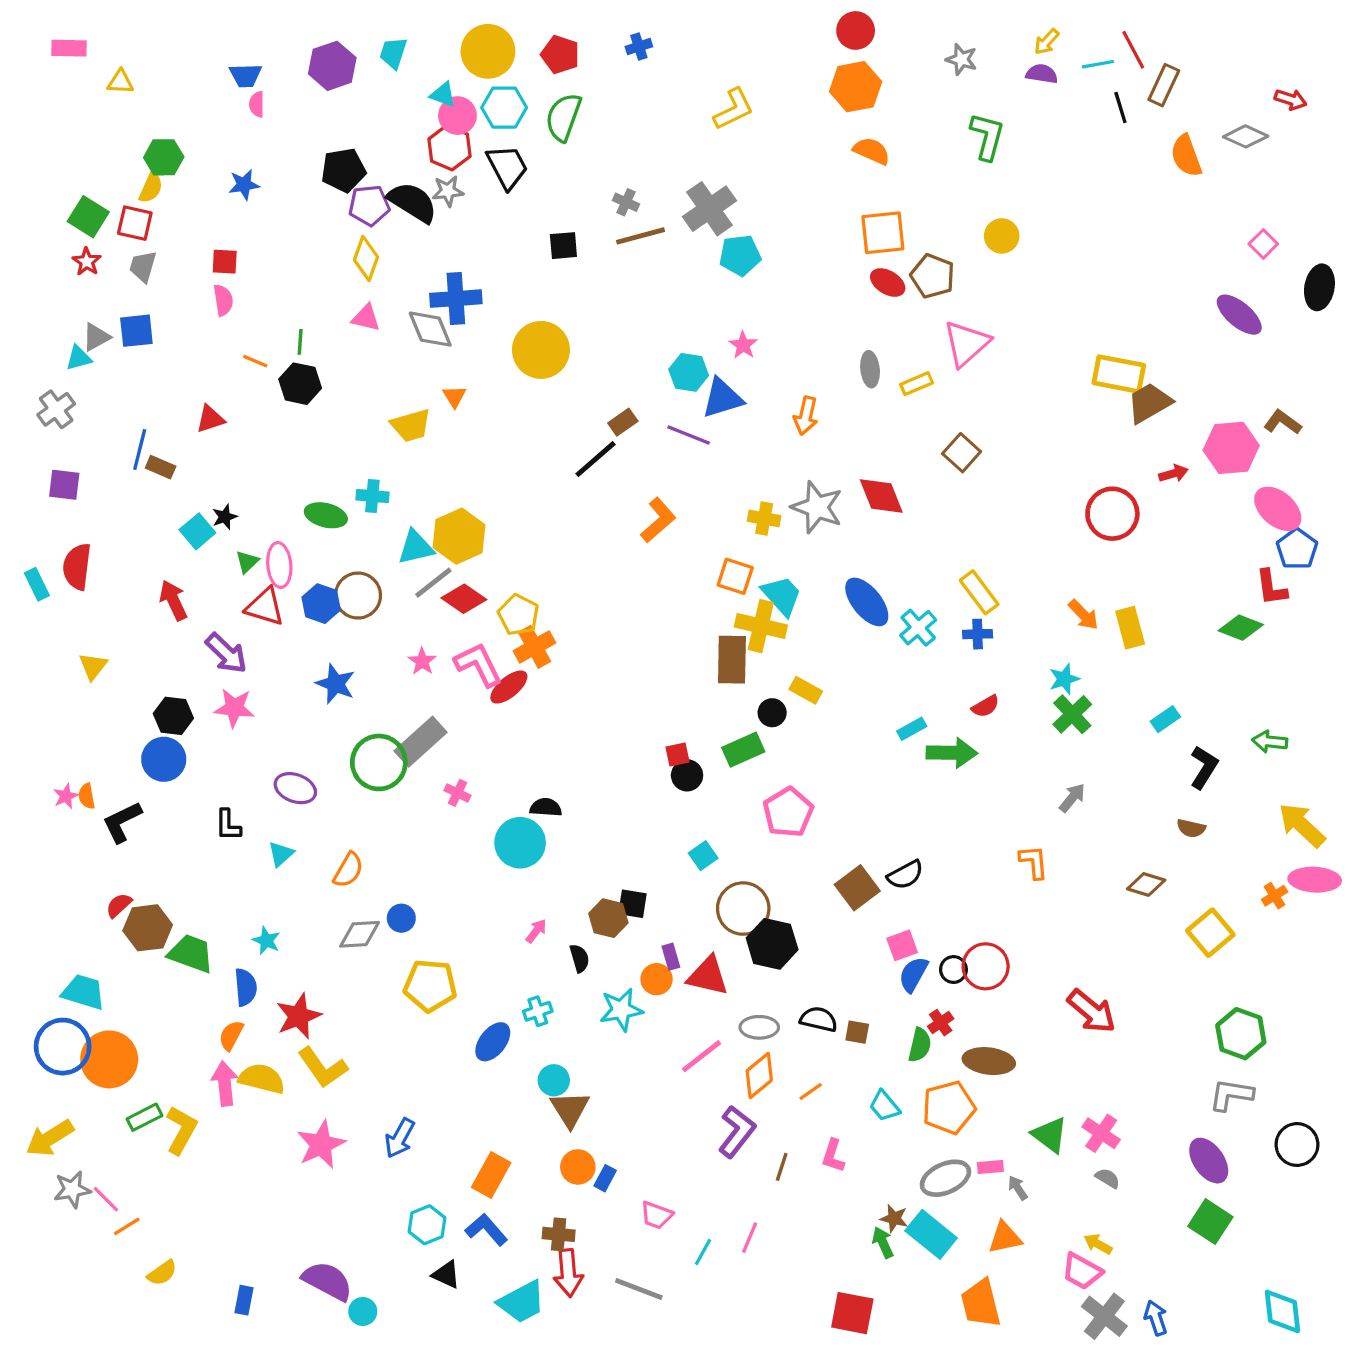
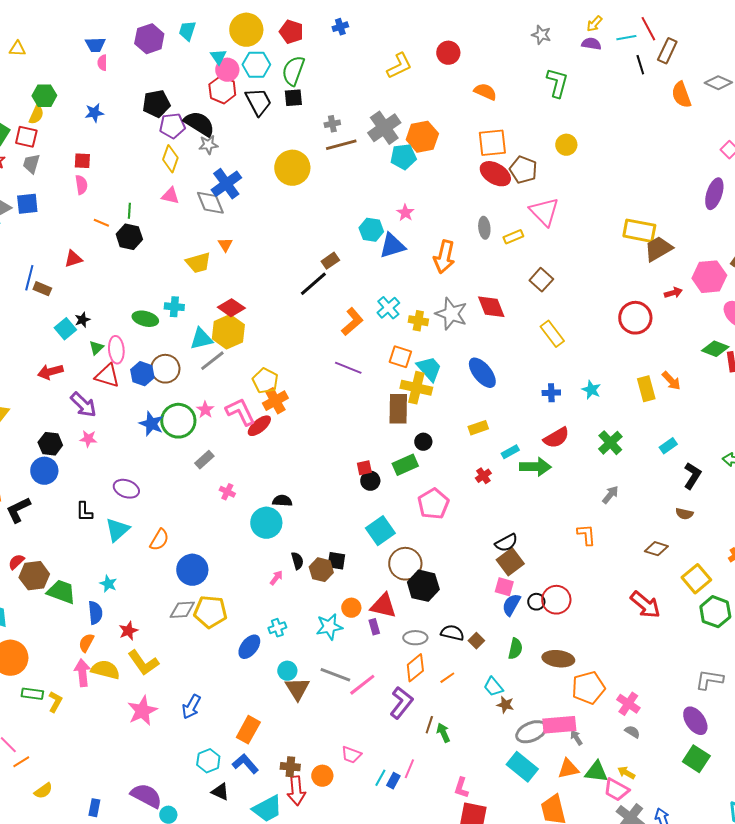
red circle: (856, 30) -> (448, 53), moved
orange hexagon: (856, 87) -> (422, 137), moved
cyan triangle: (443, 95) -> (218, 57), turned 36
gray star: (448, 191) -> (208, 145), moved
gray cross: (626, 202) -> (332, 124), turned -35
black square: (563, 246) -> (293, 98), moved
red ellipse: (888, 283) -> (495, 174), size x1.4
blue cross: (456, 299) -> (226, 184), turned -32
purple ellipse: (1239, 315) -> (714, 194), turned 68
pink triangle: (966, 344) -> (544, 212), turned -32
yellow circle: (541, 350) -> (292, 168), moved
orange arrow: (806, 416) -> (444, 257), size x1.4
purple line: (689, 435) -> (348, 368), moved
yellow rectangle: (979, 592) -> (552, 334), moved
red diamond: (464, 599) -> (231, 308), moved
red arrow: (173, 600) -> (50, 372), turned -80
orange arrow: (1084, 615) -> (671, 381), moved
cyan cross: (918, 628) -> (388, 308), moved
green diamond: (1241, 628) -> (715, 349), moved
cyan star: (1064, 679) -> (591, 390), moved, turned -30
yellow rectangle: (806, 690) -> (478, 428), moved, turned -48
red semicircle: (986, 706) -> (556, 438), size x1.5
pink star: (234, 708) -> (88, 439), size x0.7
gray rectangle: (421, 742) -> (204, 460), size x0.6
green circle: (379, 762) -> (178, 421), moved
cyan triangle: (281, 854) -> (117, 530), size x1.5
cyan square: (703, 856) -> (380, 531), size x1.6
brown square: (857, 888) -> (510, 562), moved
blue circle: (401, 918) -> (192, 570), size x1.8
gray diamond: (360, 934) -> (182, 610), moved
pink square: (902, 945) -> (504, 587), turned 36
purple rectangle: (671, 957) -> (374, 627), moved
black semicircle: (579, 958) -> (297, 561), moved
red arrow: (1092, 1011) -> (645, 605), moved
red star: (299, 1016) -> (128, 631), size x0.7
red cross: (941, 1023) -> (483, 476), moved
brown square: (857, 1032) -> (476, 641), turned 35
green hexagon: (1241, 1034) -> (715, 612), moved
pink line: (701, 1056) -> (362, 685), moved
orange pentagon: (949, 1108) -> (588, 688), moved
green rectangle: (144, 1117) -> (32, 694), turned 35
yellow L-shape: (181, 1130) -> (55, 702), size x0.7
green triangle: (1050, 1135) -> (596, 772), moved, turned -30
pink L-shape: (833, 1156) -> (461, 788), moved
orange circle: (578, 1167) -> (322, 776), moved
pink rectangle: (990, 1167) -> (559, 725), size x2.0
blue rectangle: (605, 1178) -> (393, 781), moved
brown star: (894, 1218) -> (505, 705), moved
green arrow: (883, 1242) -> (443, 733), moved
gray line: (639, 1289) -> (335, 675), moved

